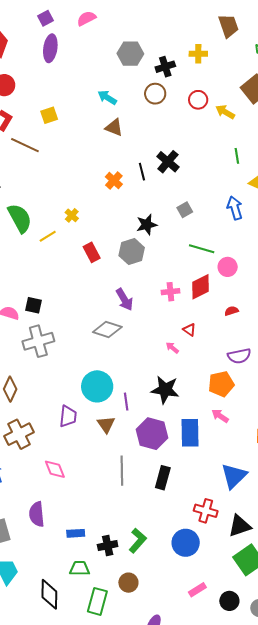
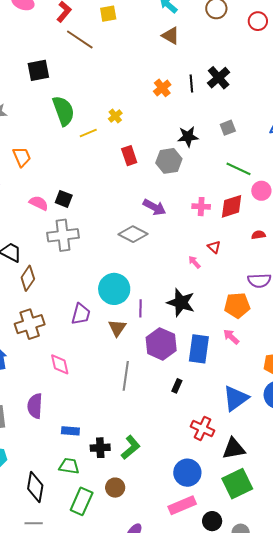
purple arrow: (124, 300) -> (154, 207), turned -40
black rectangle: (163, 478) -> (177, 386), moved, size x0.6
blue circle: (186, 543) -> (187, 473), moved
pink rectangle: (197, 590) -> (182, 505), size x1.5

